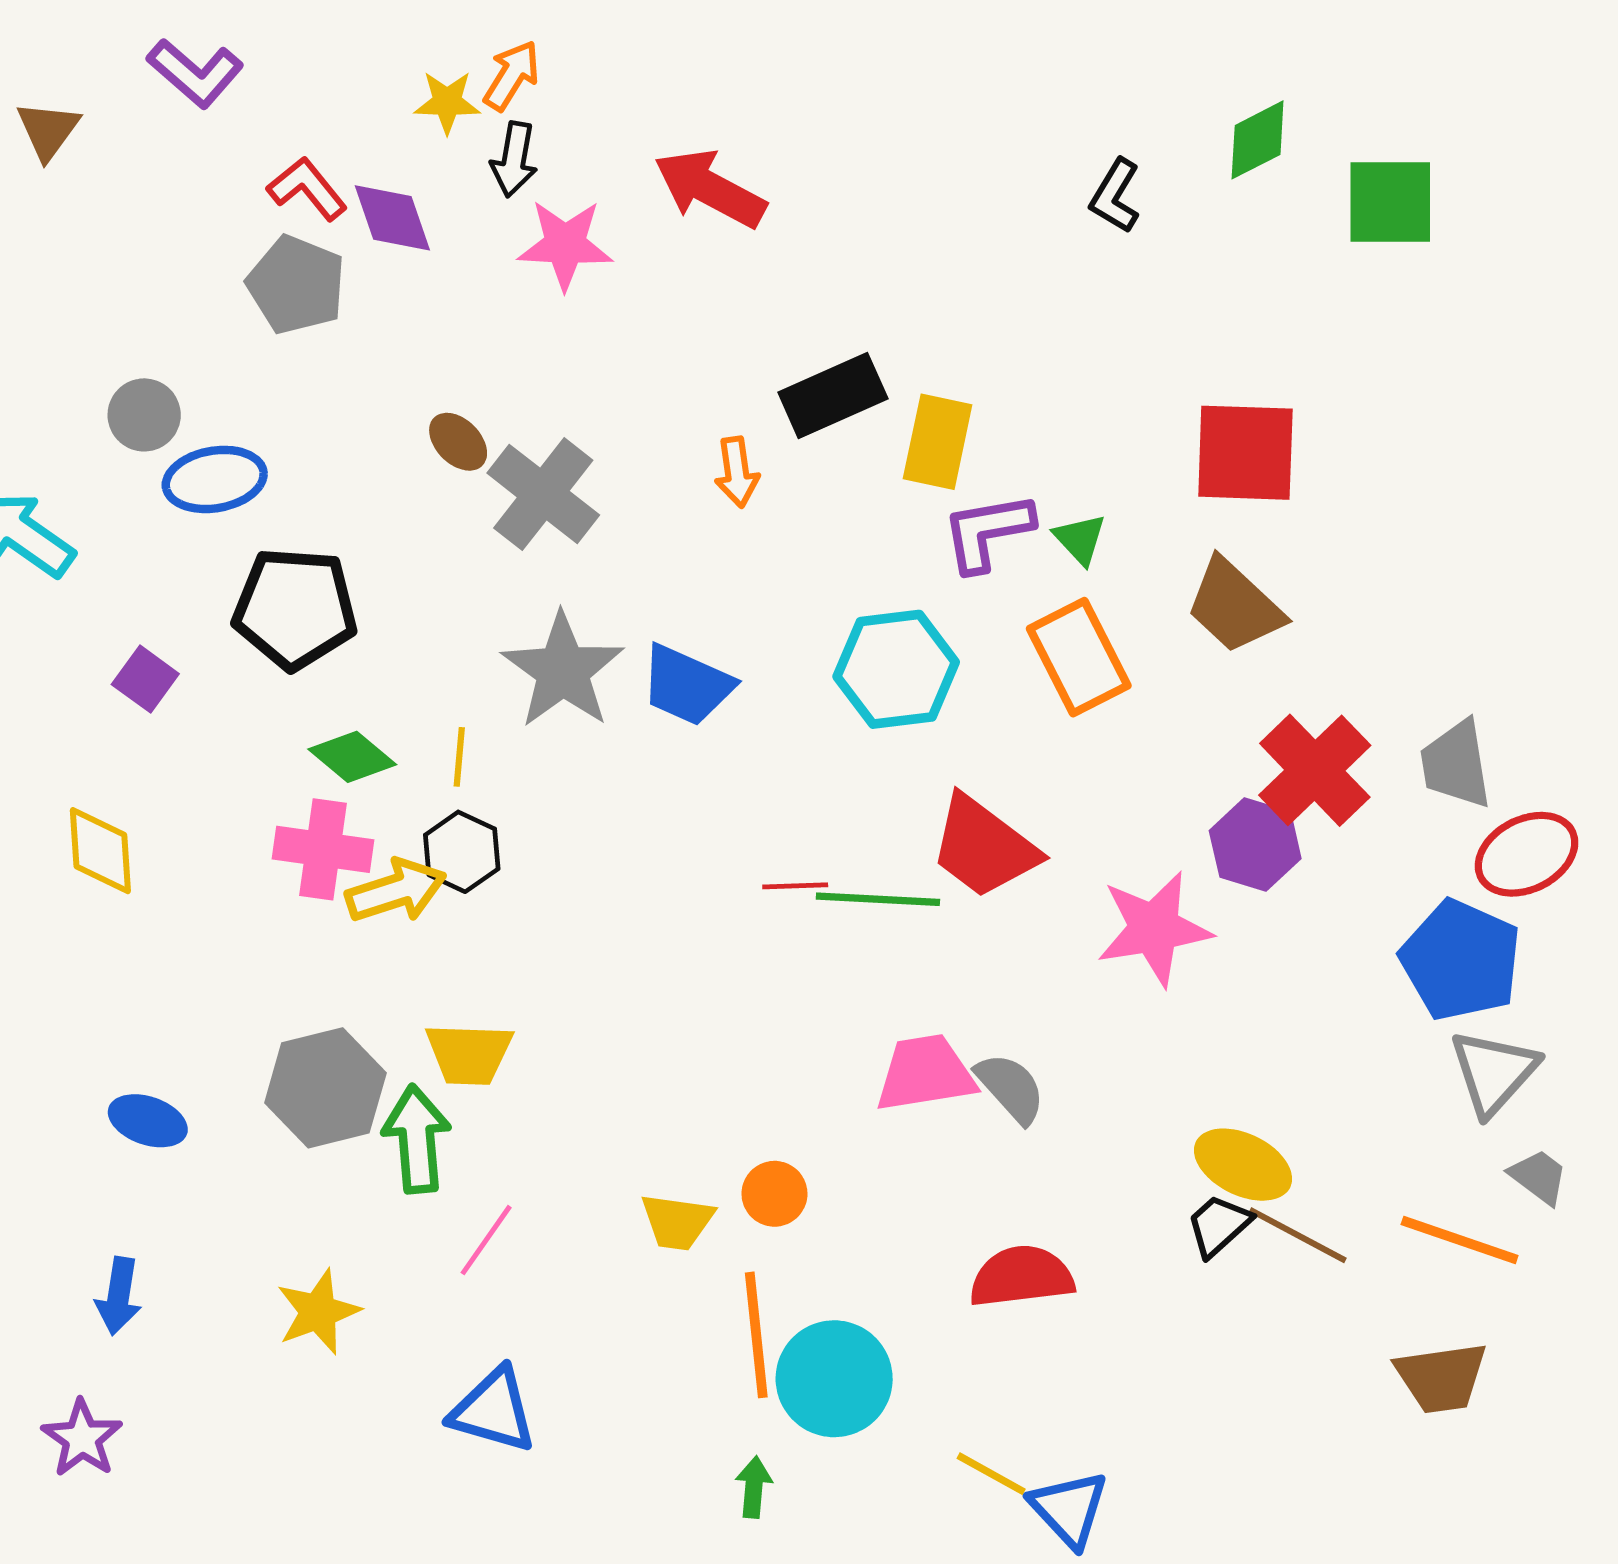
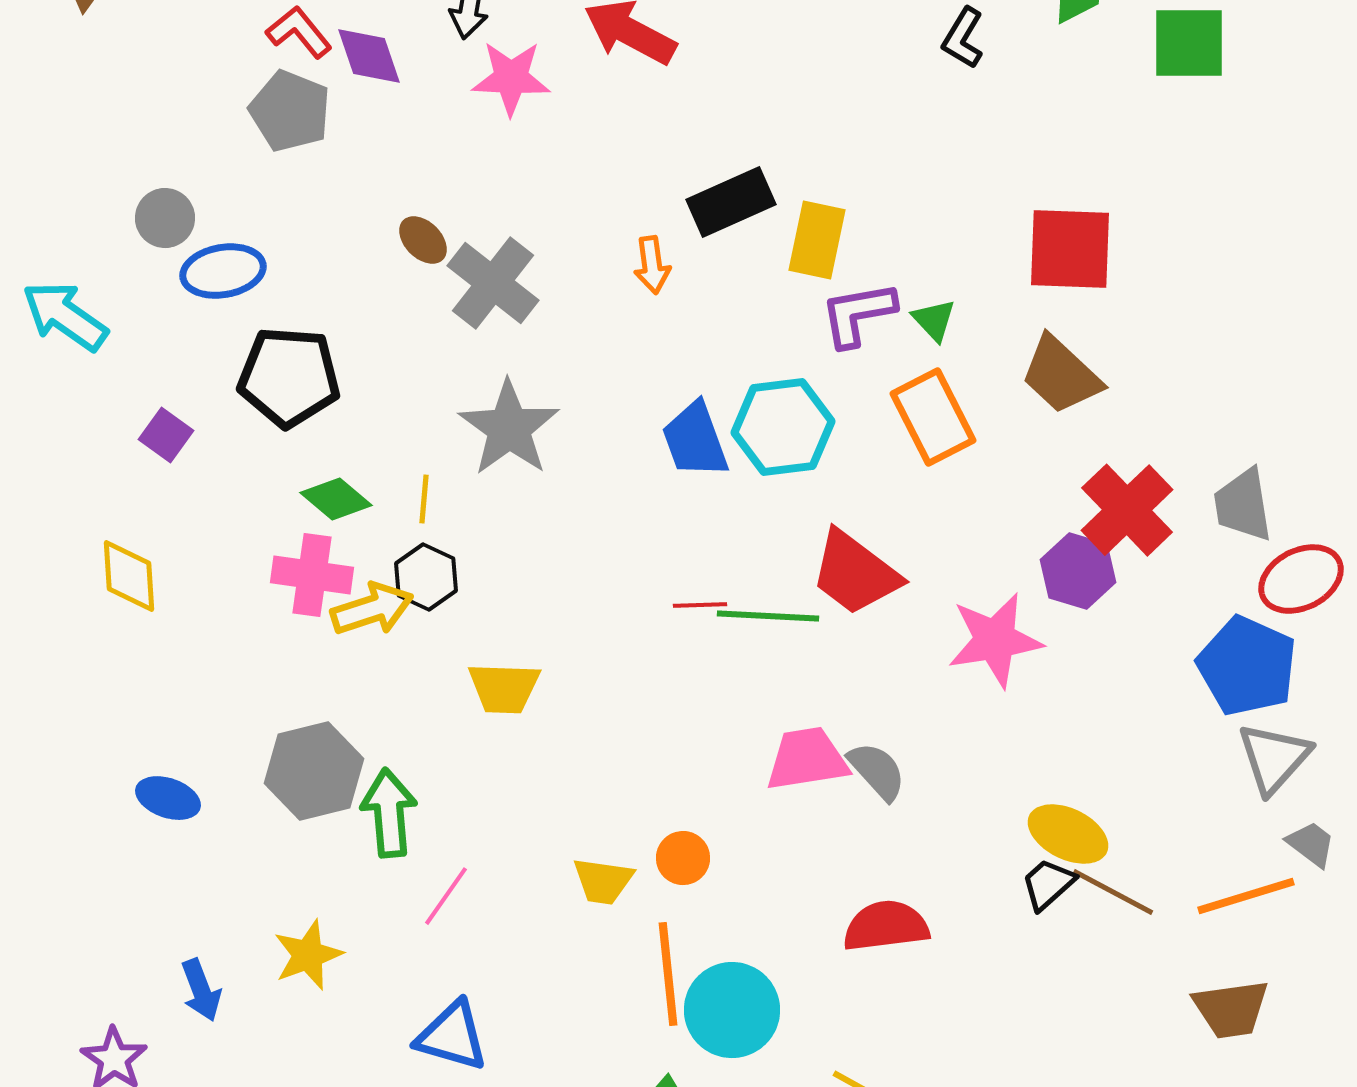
blue trapezoid: (687, 685) -> (695, 440), moved, turned 46
yellow trapezoid: (469, 1054) -> (504, 688), moved
orange line: (1460, 1240) -> (1246, 896), turned -36
blue arrow: (119, 1296) -> (201, 990), moved, turned -30

